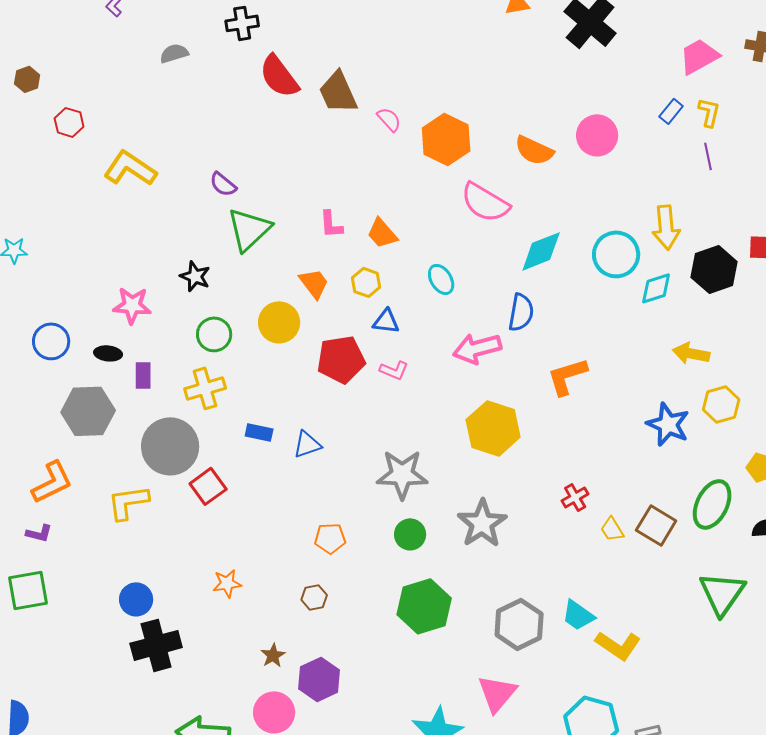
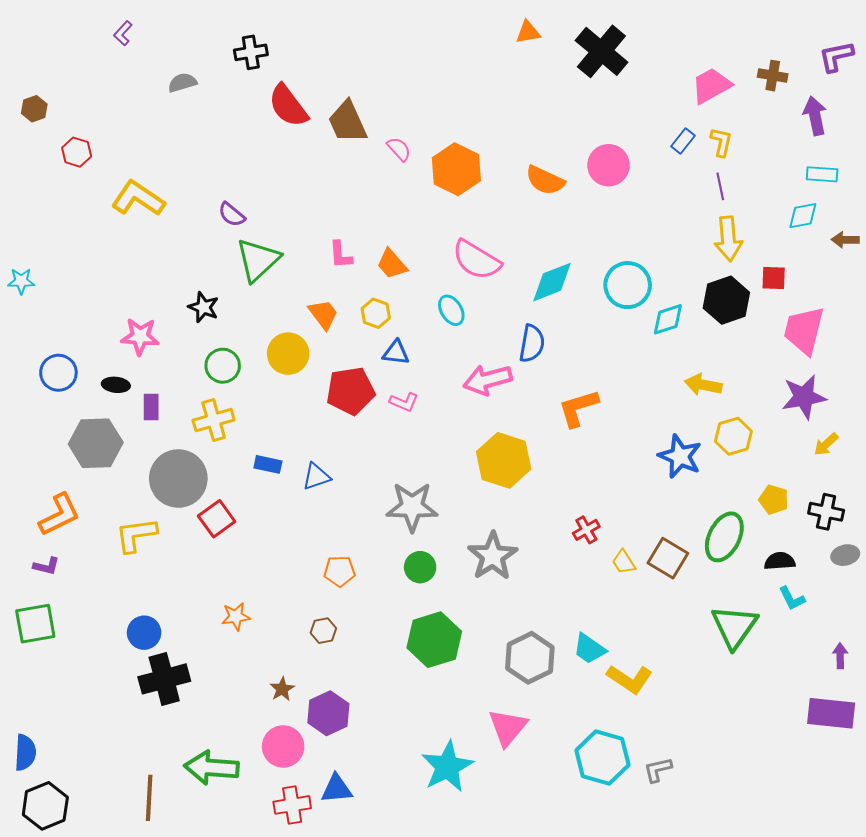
pink semicircle: (485, 202) -> (476, 260), moved
yellow arrow: (666, 227) -> (728, 239), moved

